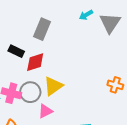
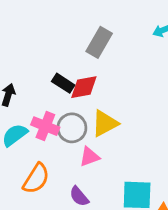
black rectangle: (16, 51) -> (63, 83), moved

